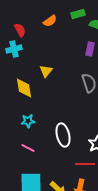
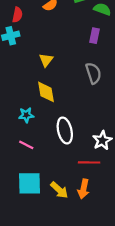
red semicircle: (20, 30) -> (17, 15), turned 40
yellow diamond: (24, 88) -> (46, 92), moved

